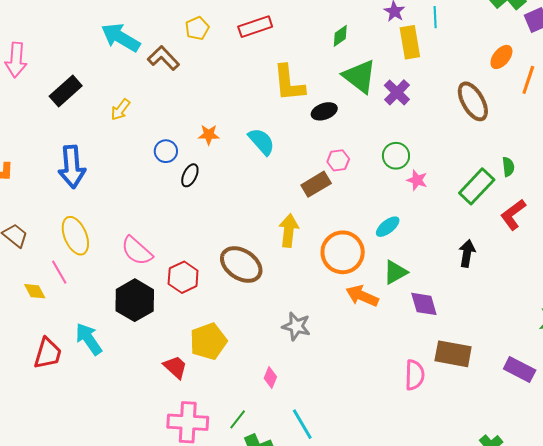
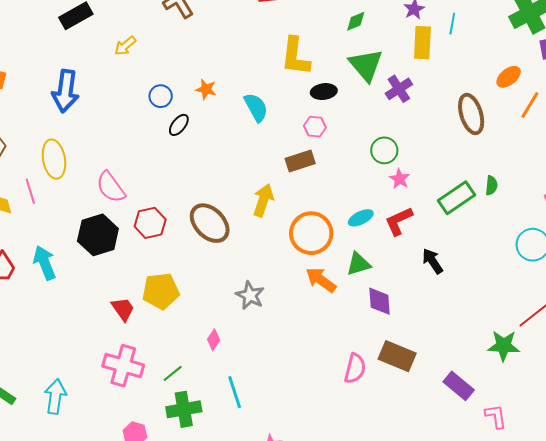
pink hexagon: (338, 160) -> (315, 127), moved
red L-shape: (513, 215) -> (399, 221), moved
black arrow: (467, 253) -> (433, 261), turned -56

